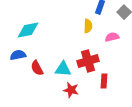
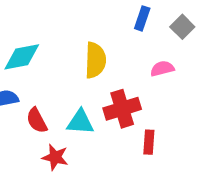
yellow semicircle: (88, 26) -> (95, 60), moved, size x1.5
red star: (71, 90) -> (55, 157), moved

